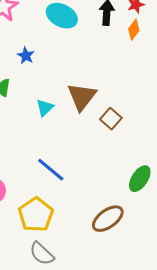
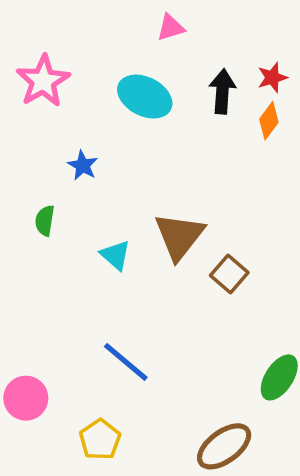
cyan triangle: (45, 108) -> (115, 255), turned -36
yellow pentagon: (36, 215) -> (100, 439), size x0.7

